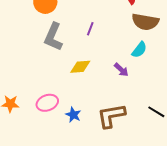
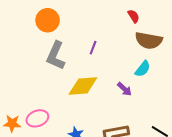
yellow diamond: (80, 67) -> (83, 86), size x1.4
pink ellipse: (47, 103) -> (37, 118), moved

